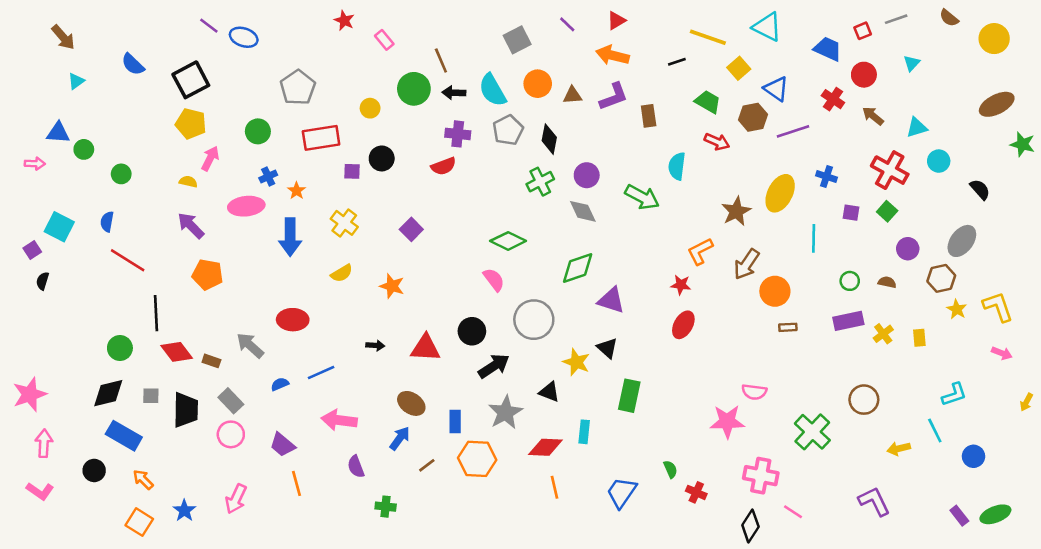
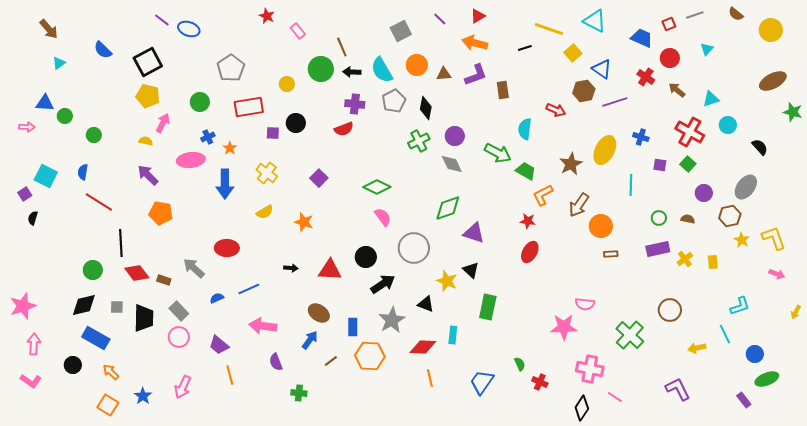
green trapezoid: (708, 102) -> (526, 171), moved
green diamond: (508, 241) -> (377, 187), moved
green ellipse: (995, 514) -> (767, 379), moved

